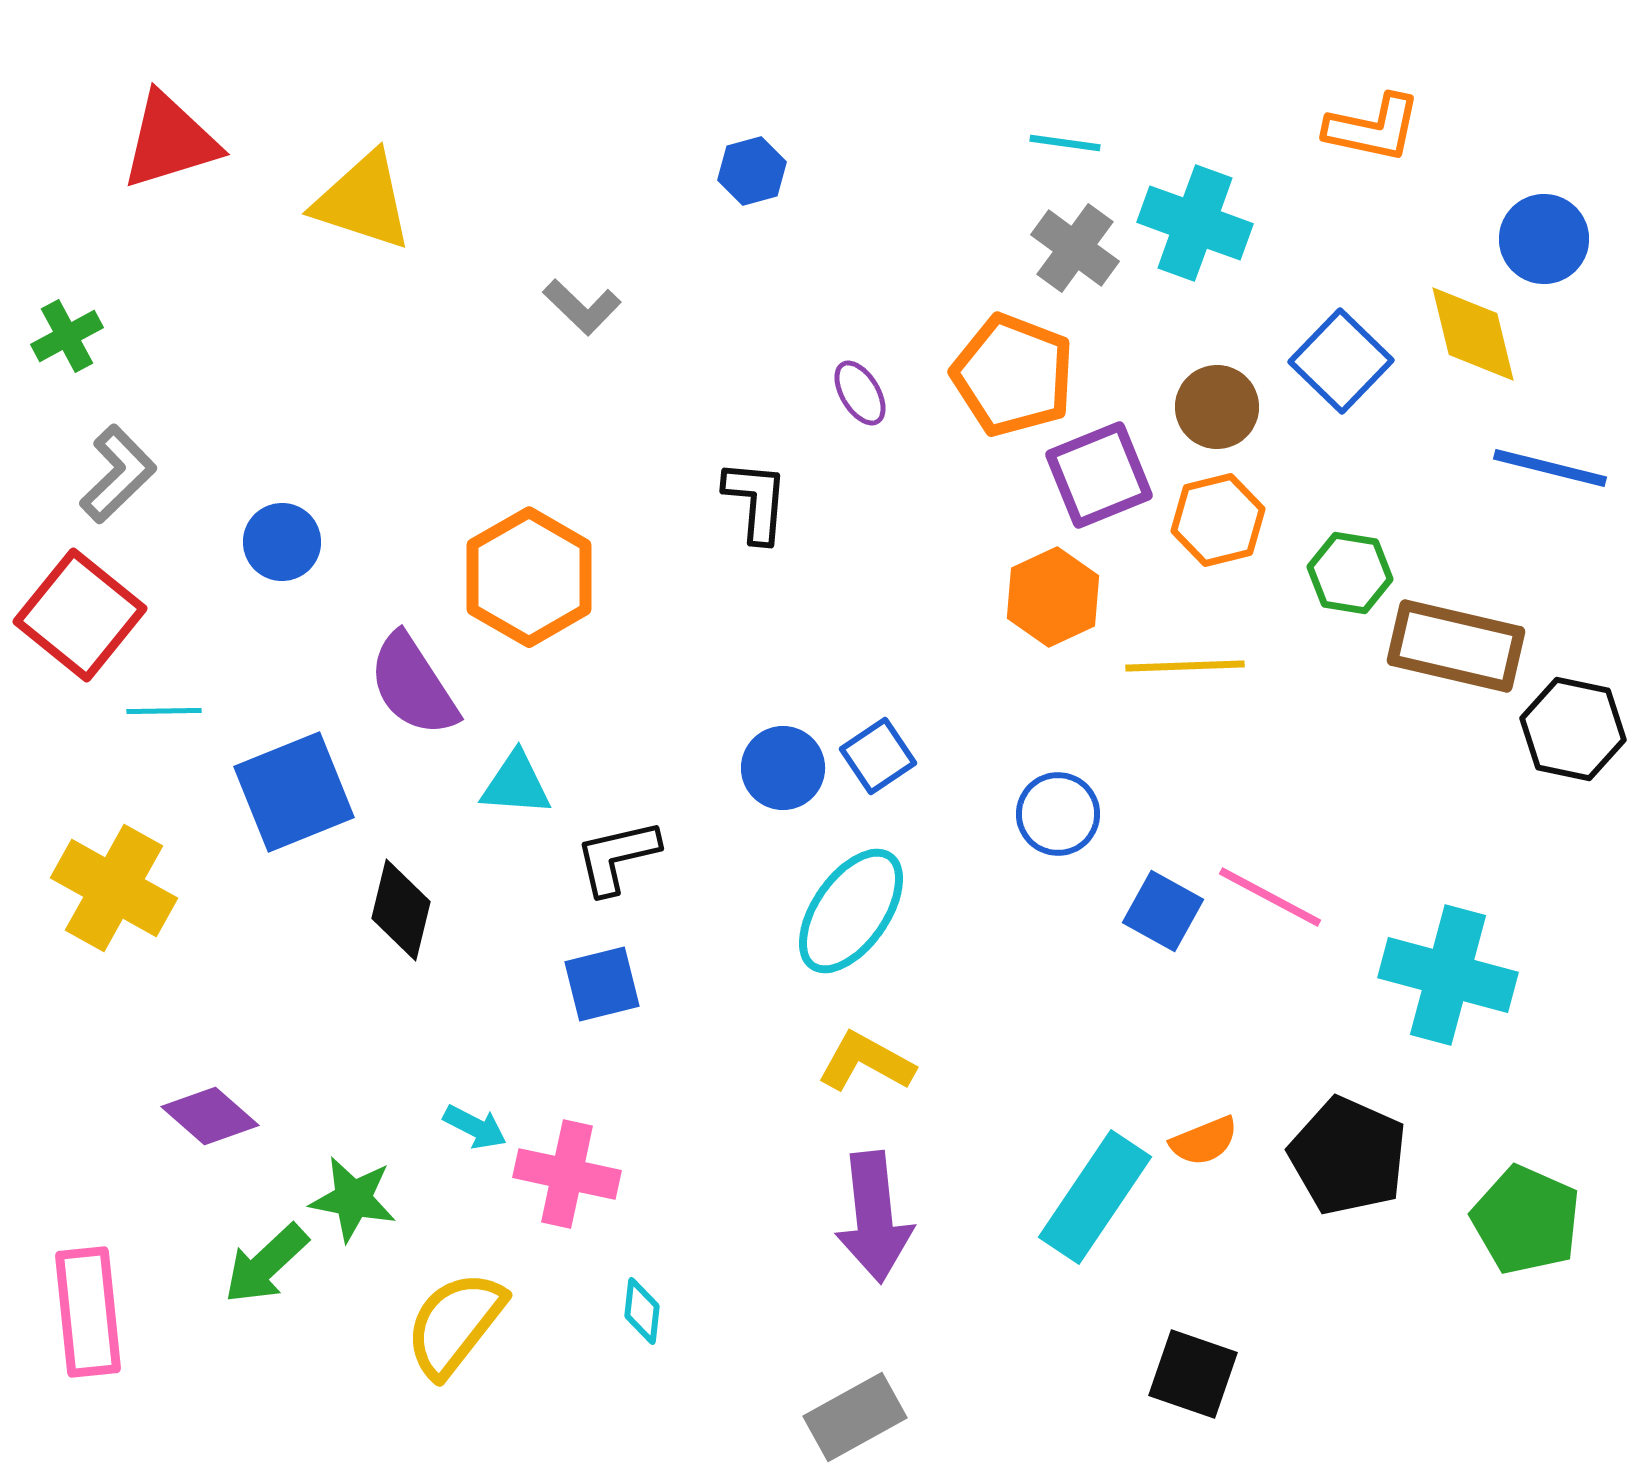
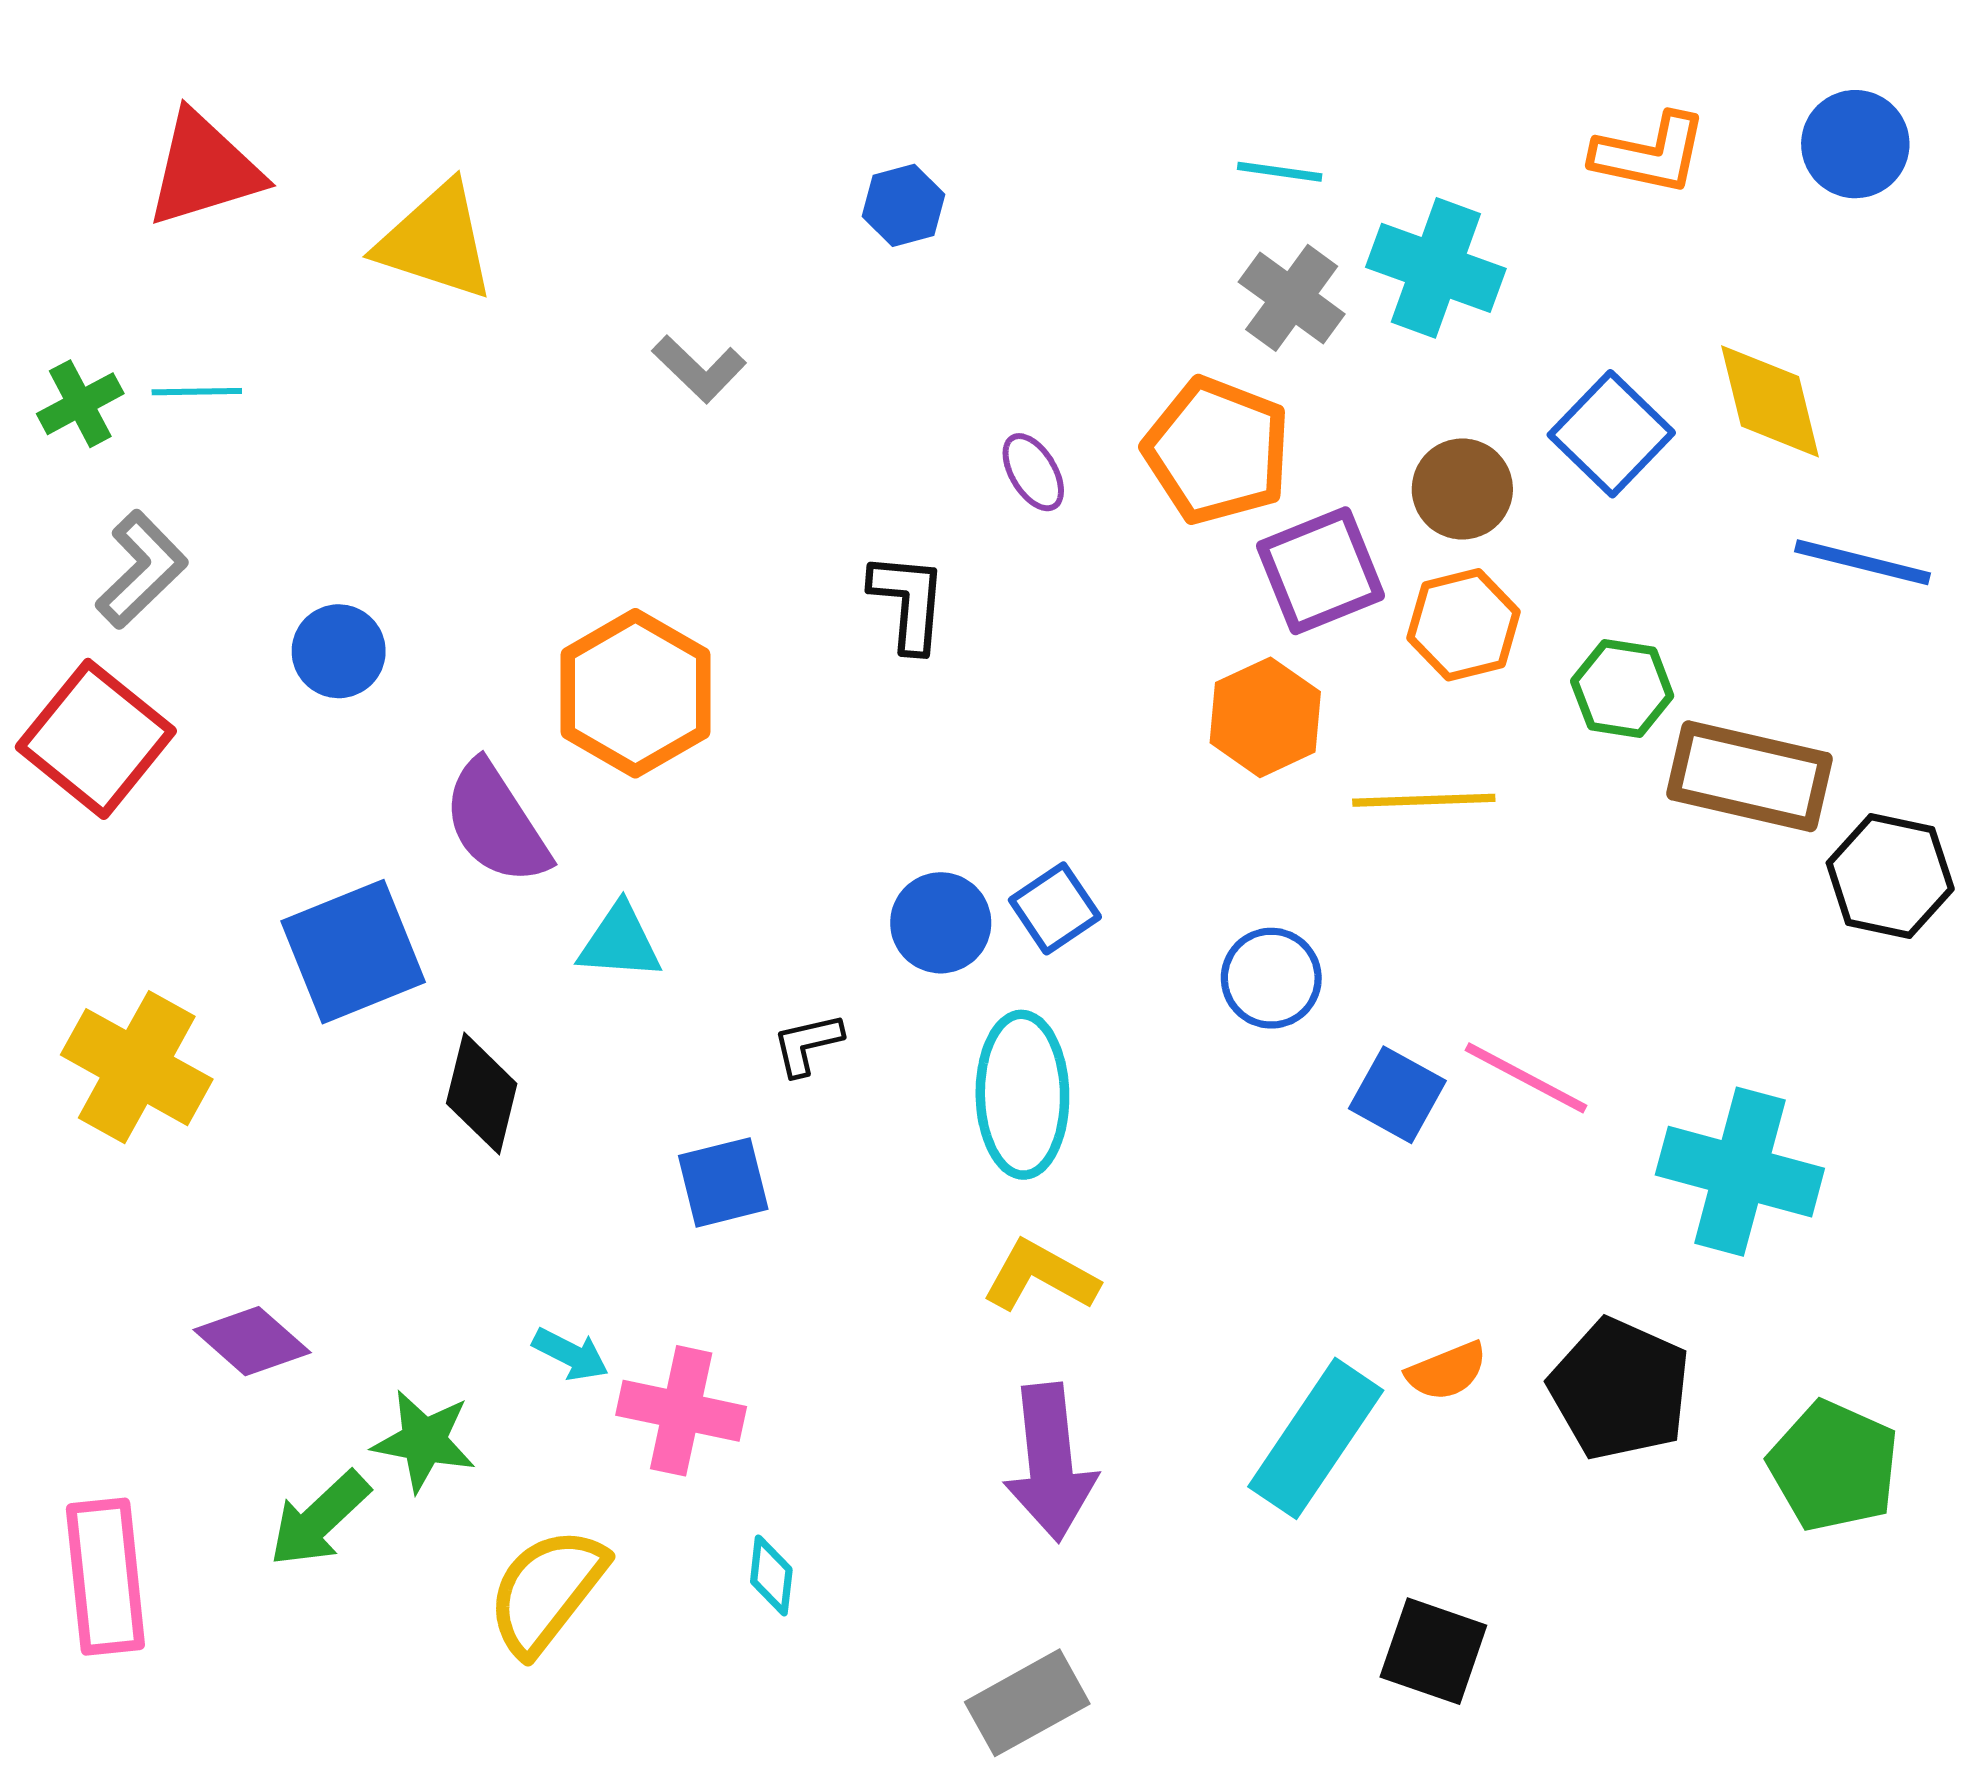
blue circle: (1544, 239) -> (1855, 144), moved
cyan line: (164, 711) -> (197, 392), moved
black L-shape: (617, 857) -> (807, 1044), moved, size x0.7
cyan ellipse: (851, 911) -> (1022, 1095), turned -36

